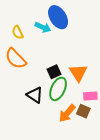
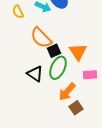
orange semicircle: (16, 59) -> (41, 38), moved
brown square: (83, 111) -> (76, 108), moved, turned 32

